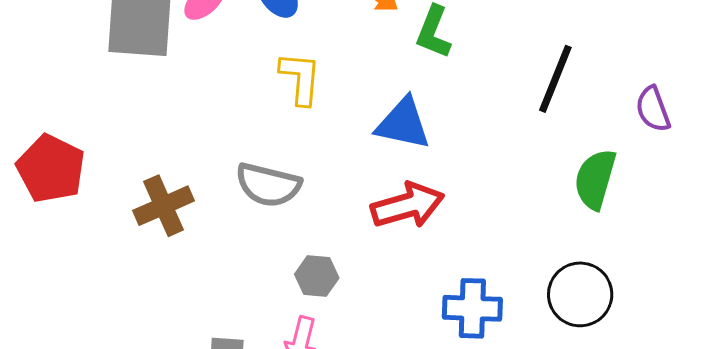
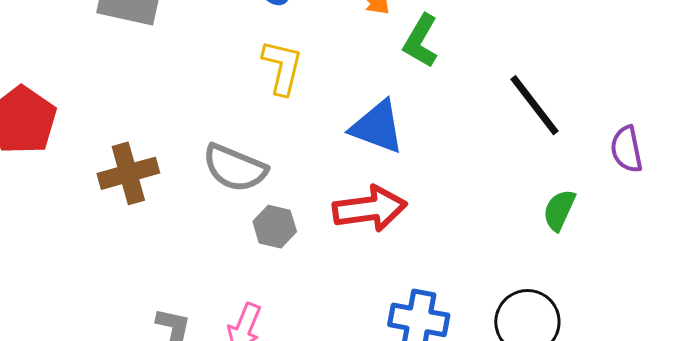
black line: (555, 79) -> (534, 105), turned -68
green semicircle: (595, 179) -> (559, 210), size x0.7
gray hexagon: (317, 276) -> (275, 227), moved

